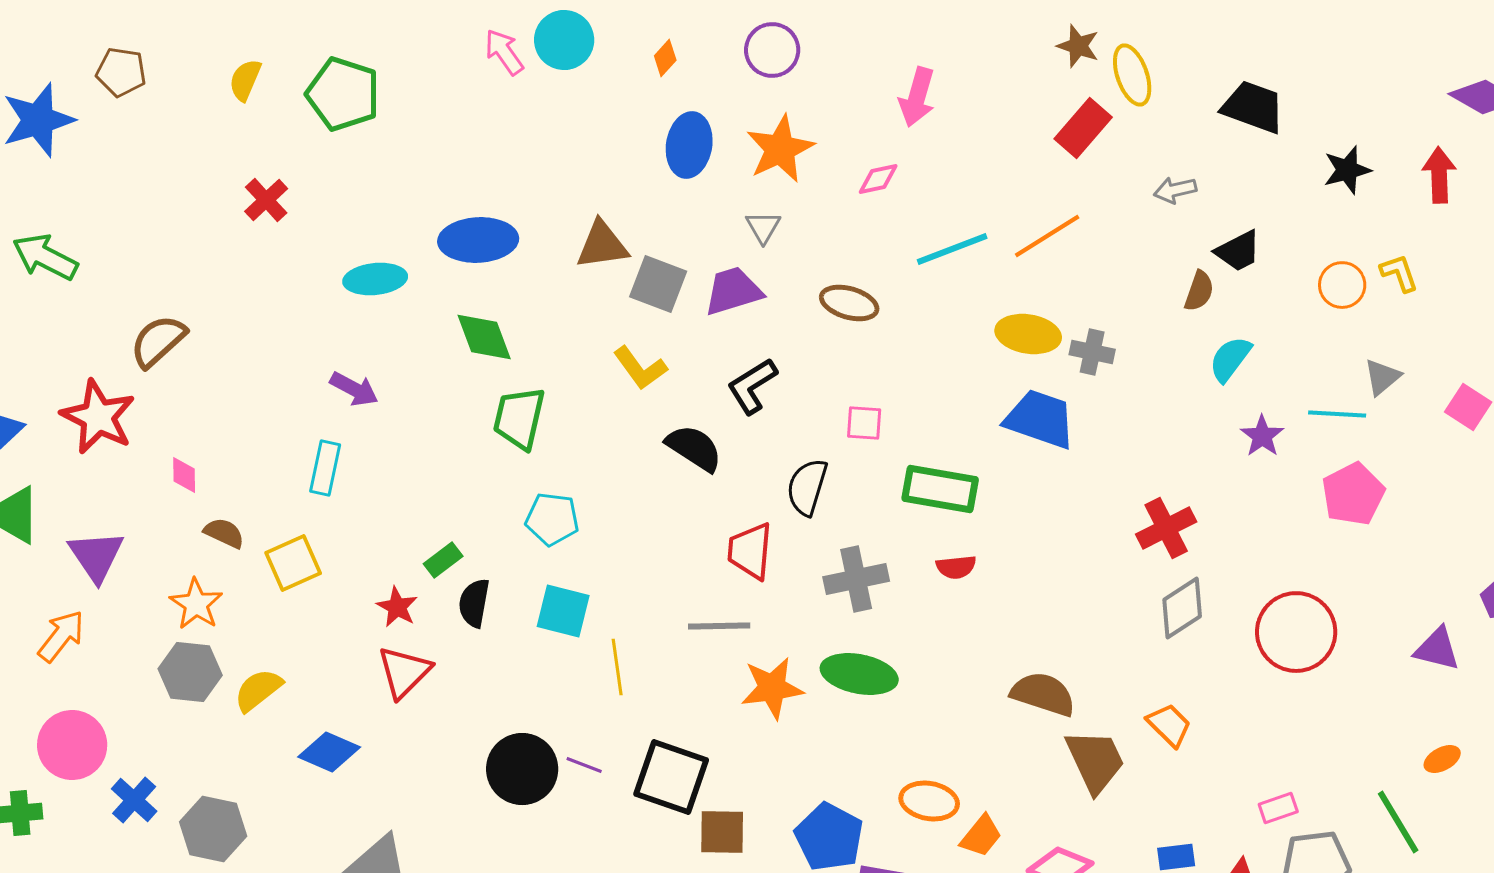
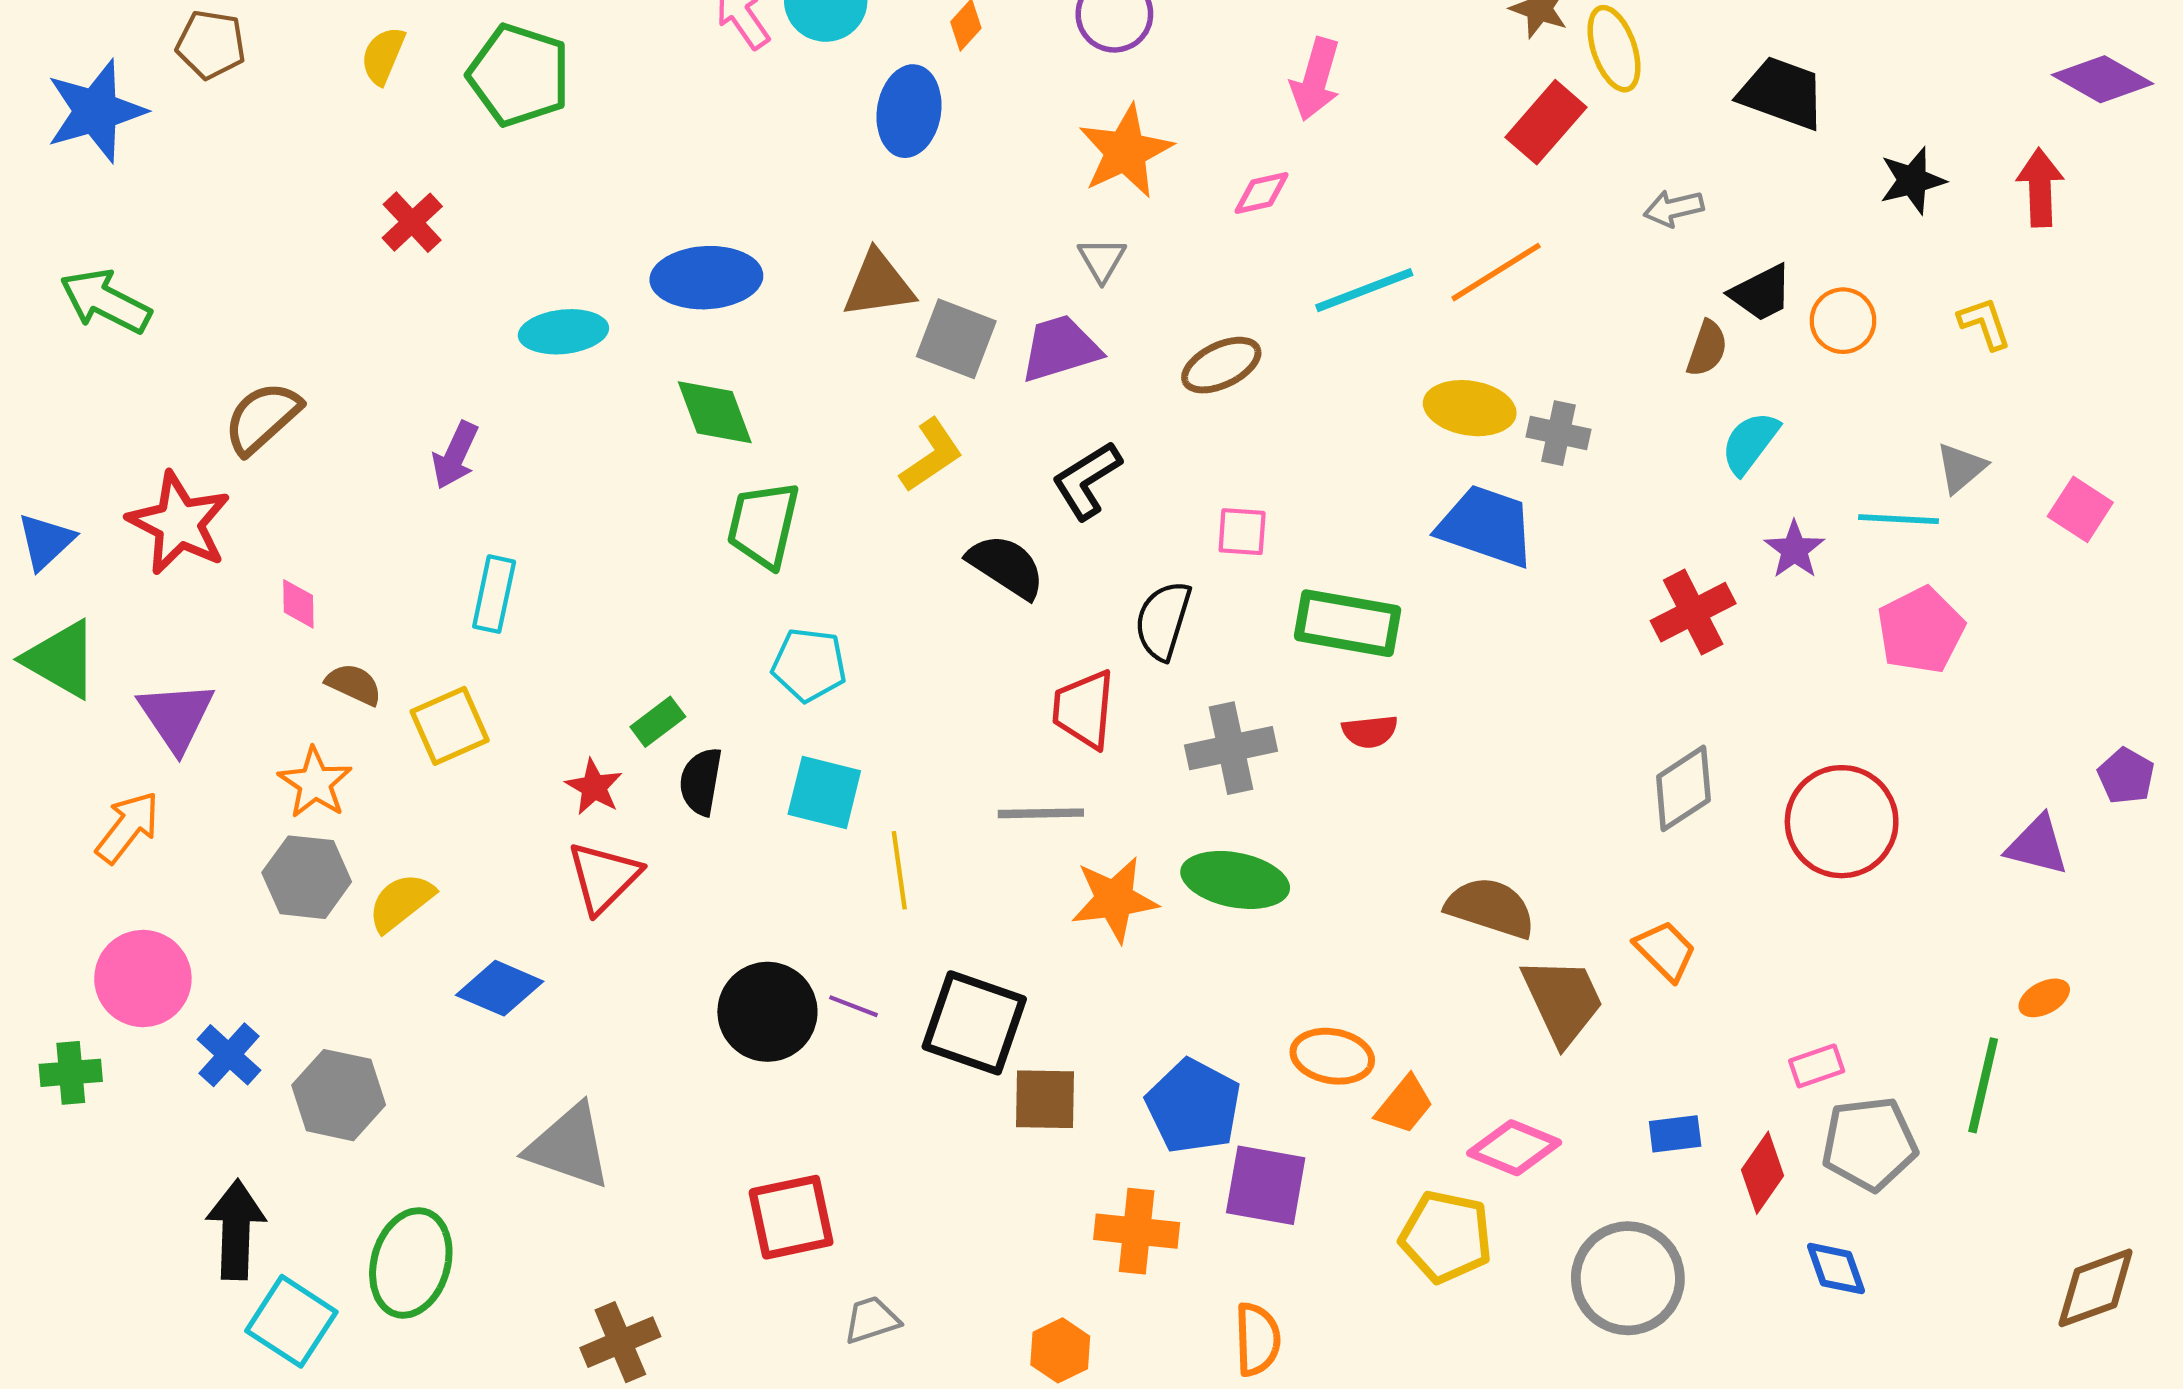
blue ellipse: (689, 145) -> (909, 111), moved
orange circle: (1342, 285) -> (1843, 321), moved
brown ellipse: (849, 303) -> (1221, 365), turned -42
yellow L-shape: (640, 368) -> (931, 455), turned -88
purple arrow: (354, 389) -> (455, 455), moved, turned 87
red cross: (1166, 528) -> (1693, 612), moved
green line: (1398, 822) -> (1983, 1085), turned 44

